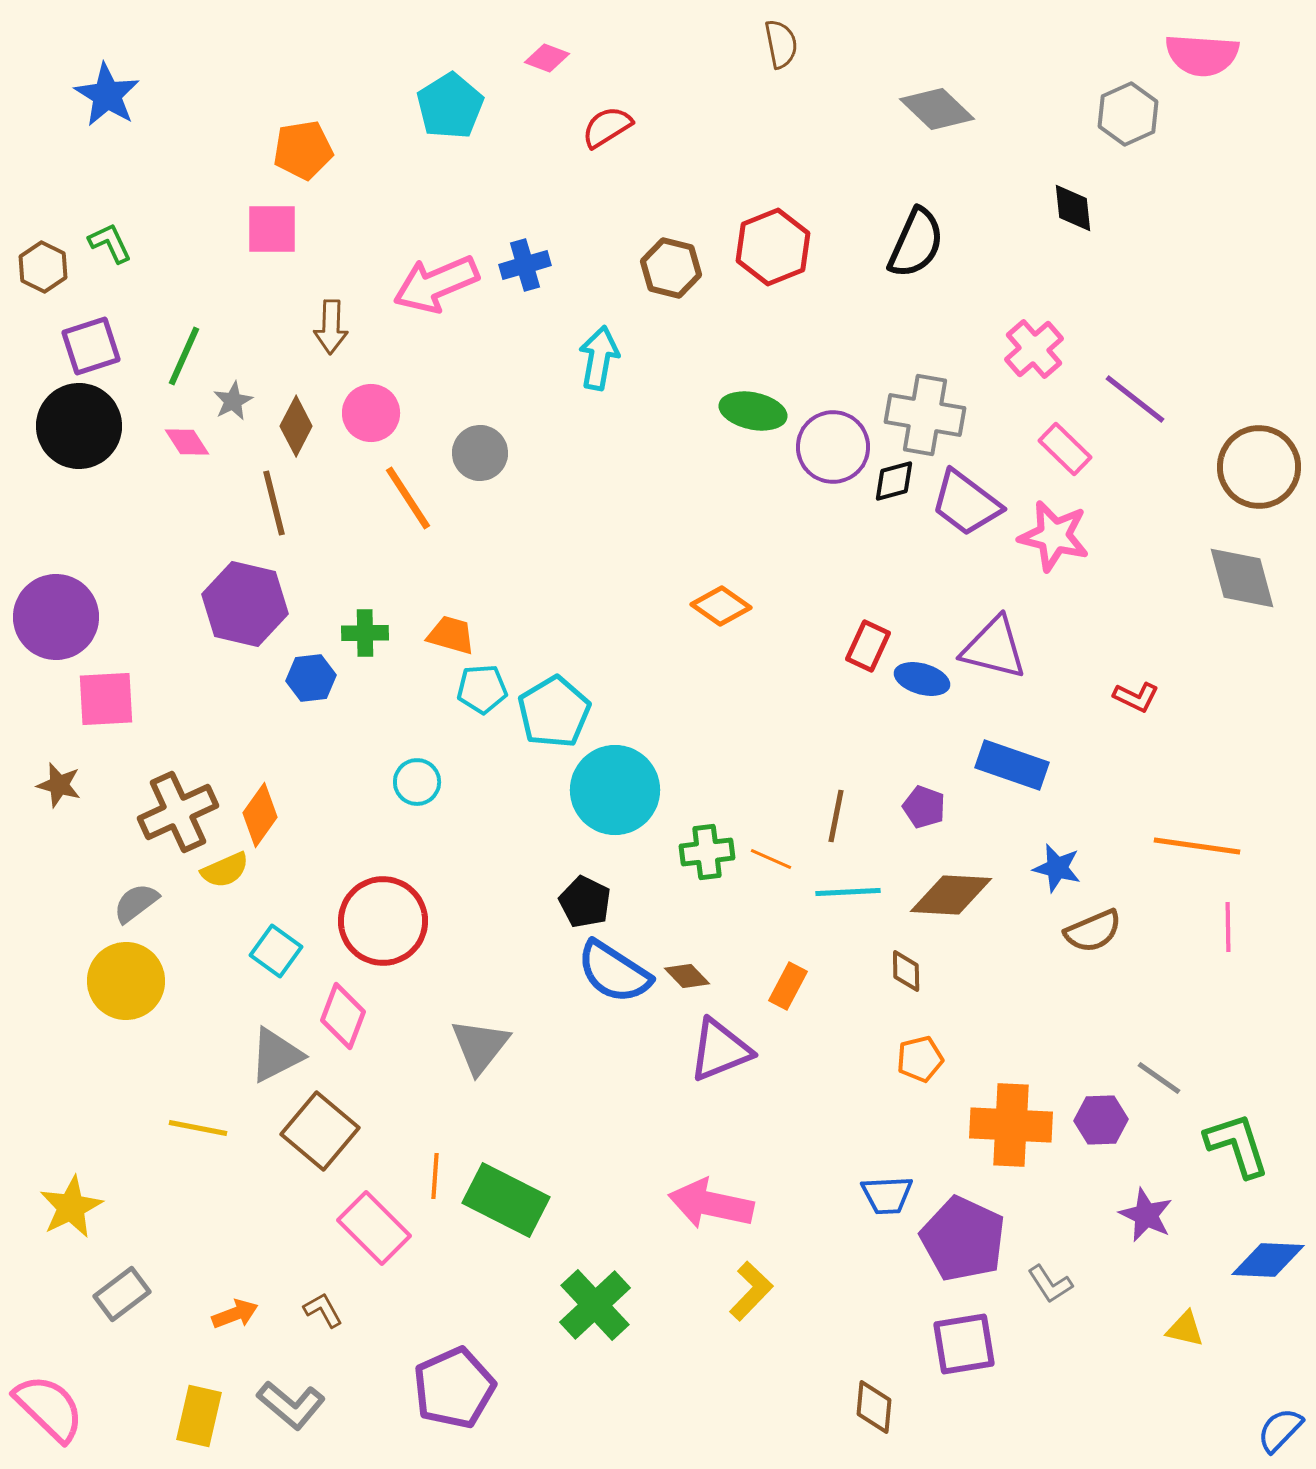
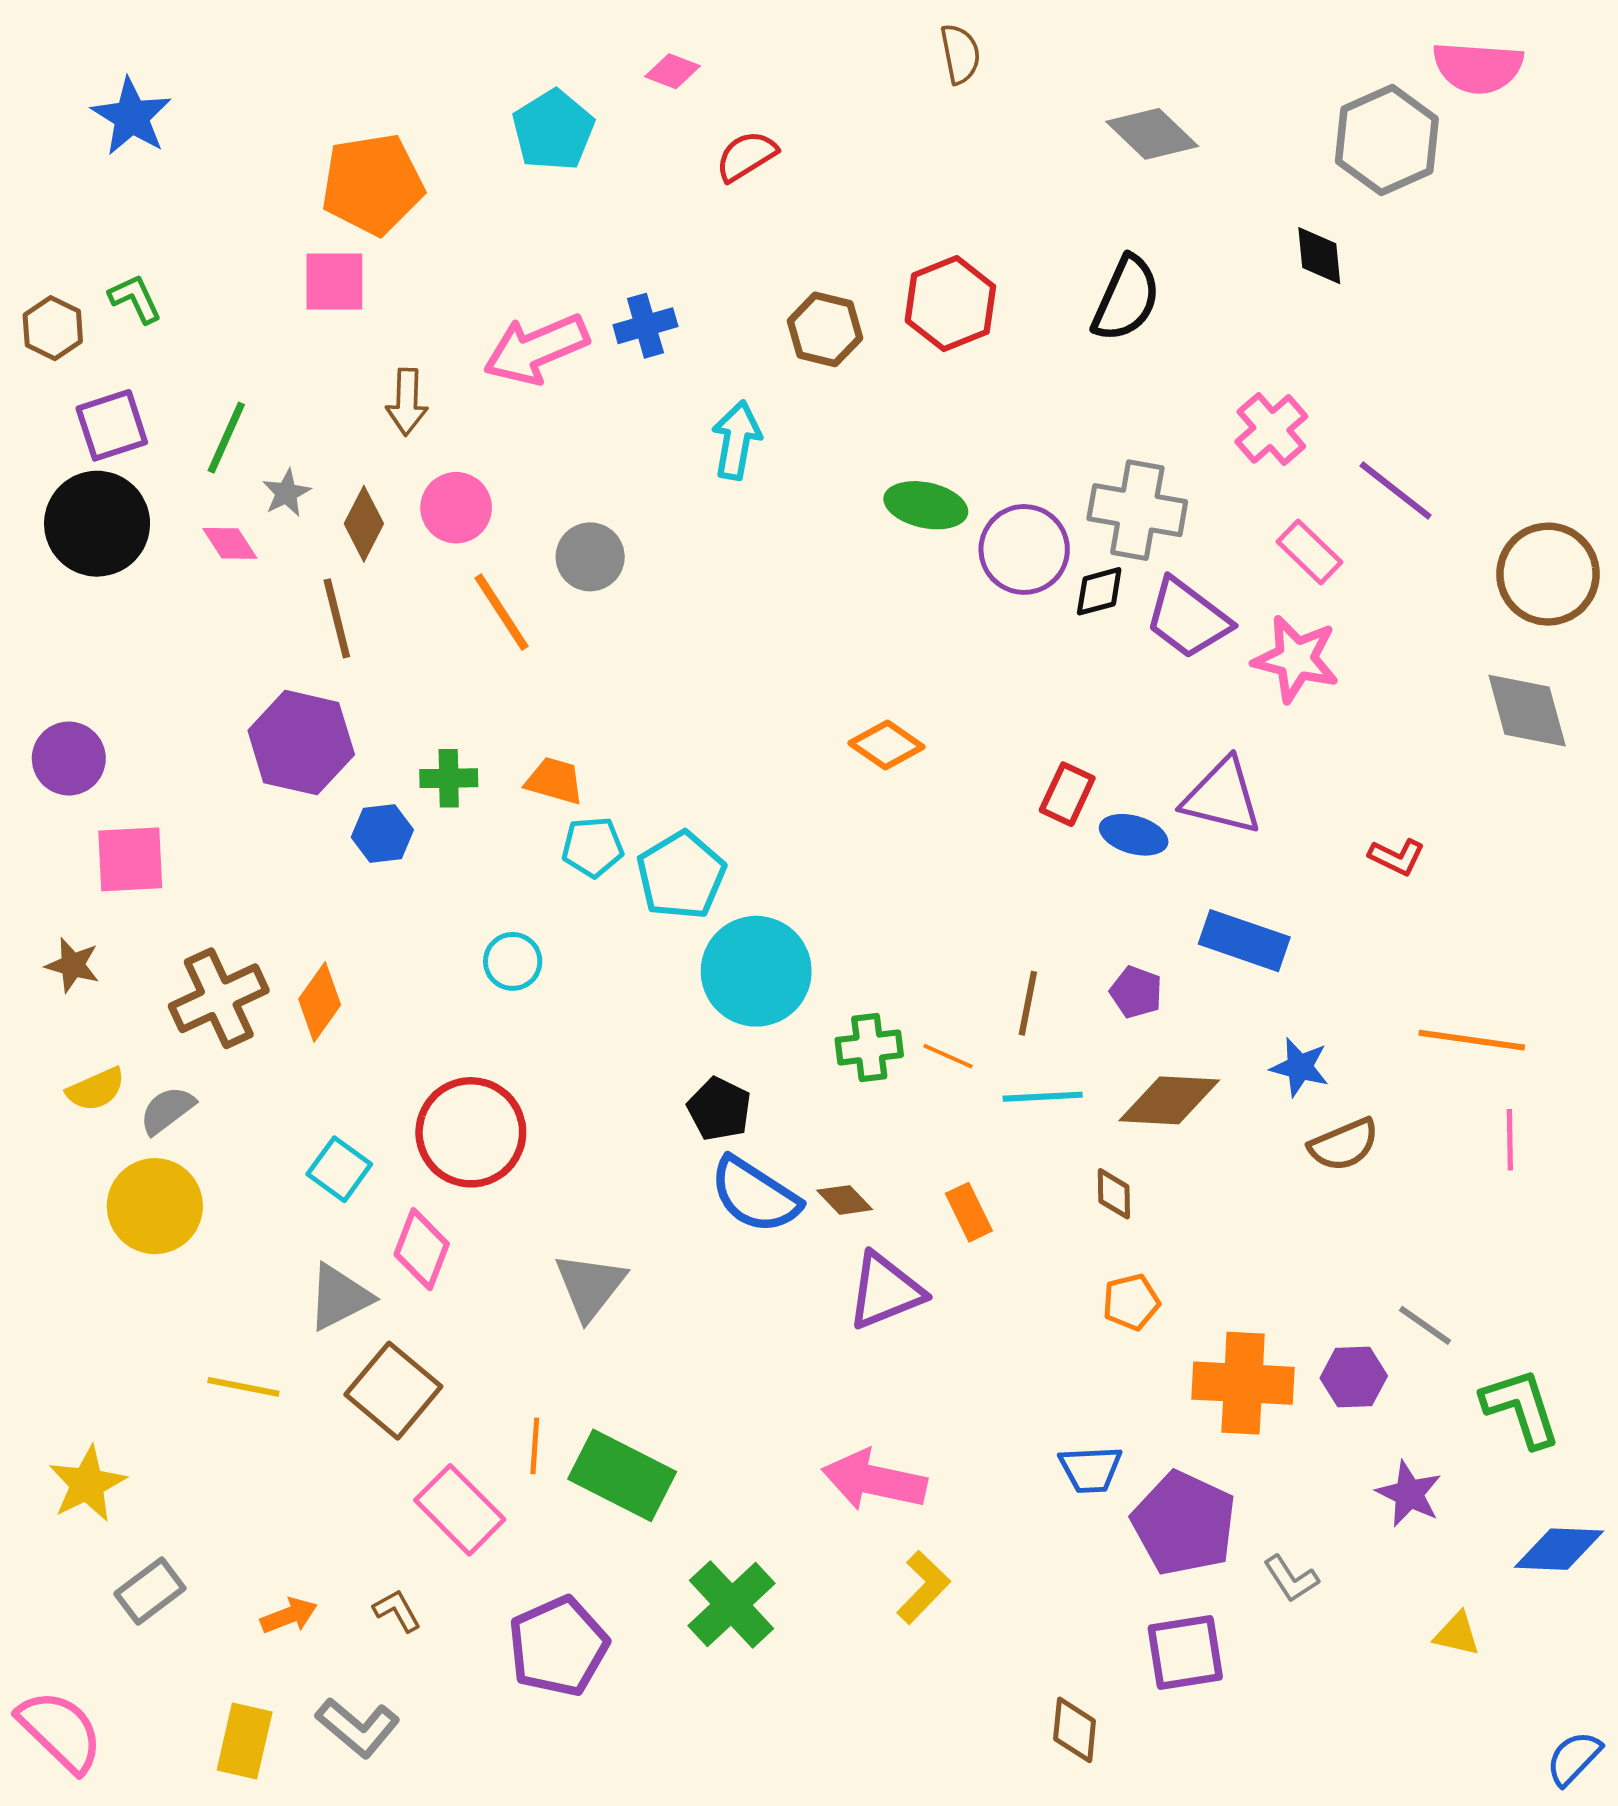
gray hexagon: (1128, 114) -> (1387, 140), size x1.4
orange pentagon: (303, 150) -> (372, 184), size x1.4
purple circle: (56, 617) -> (69, 759), size x0.7
yellow semicircle: (225, 870) -> (96, 1089), moved
orange rectangle: (788, 986) -> (969, 1212), turned -54
purple pentagon: (454, 1388) -> (558, 1646), moved

